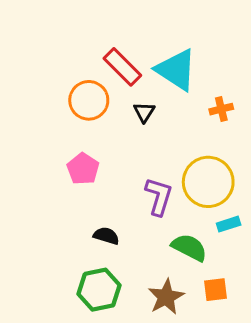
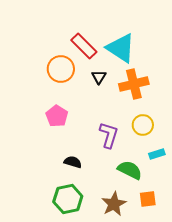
orange cross: (221, 109) -> (134, 84), moved, size x1.8
yellow circle: (208, 182) -> (143, 125), size x0.6

